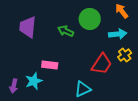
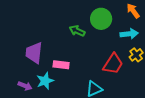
purple trapezoid: (28, 27) -> (34, 53), moved
purple arrow: (14, 86) -> (25, 86), turned -80

